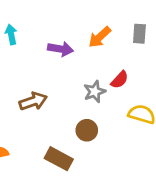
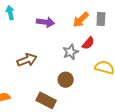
gray rectangle: (139, 34) -> (101, 19), moved
orange arrow: (100, 37) -> (81, 20), moved

